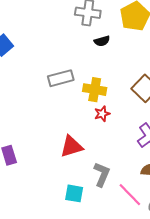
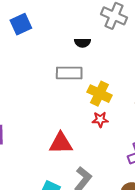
black semicircle: (102, 41) -> (83, 43), moved

